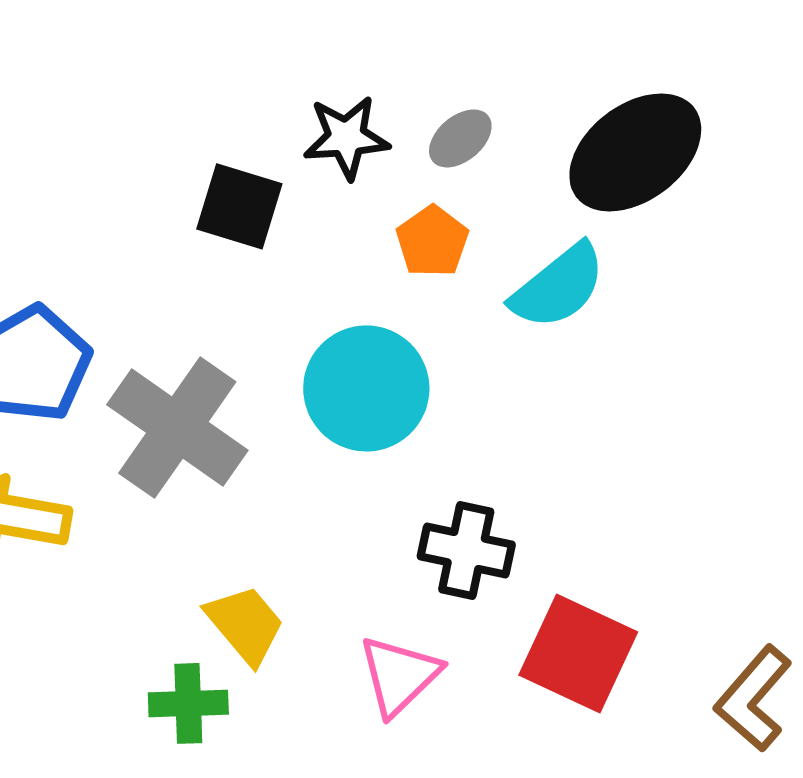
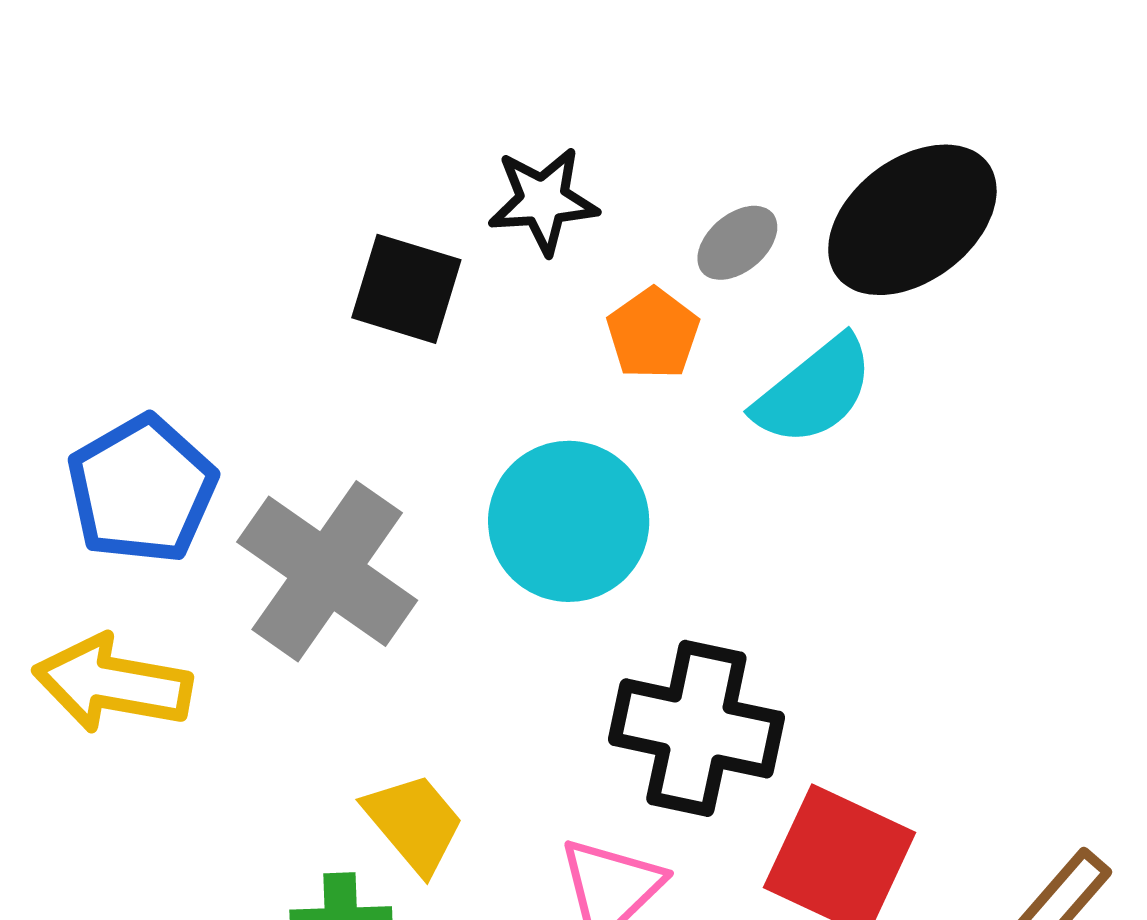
gray ellipse: (460, 138) -> (737, 243), moved
black cross: (466, 550) -> (696, 728), size x1.4

